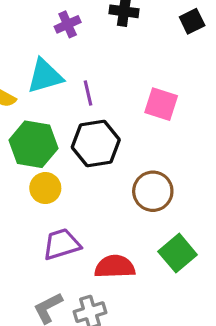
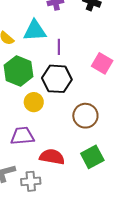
yellow circle: (45, 188) -> (34, 102), moved

